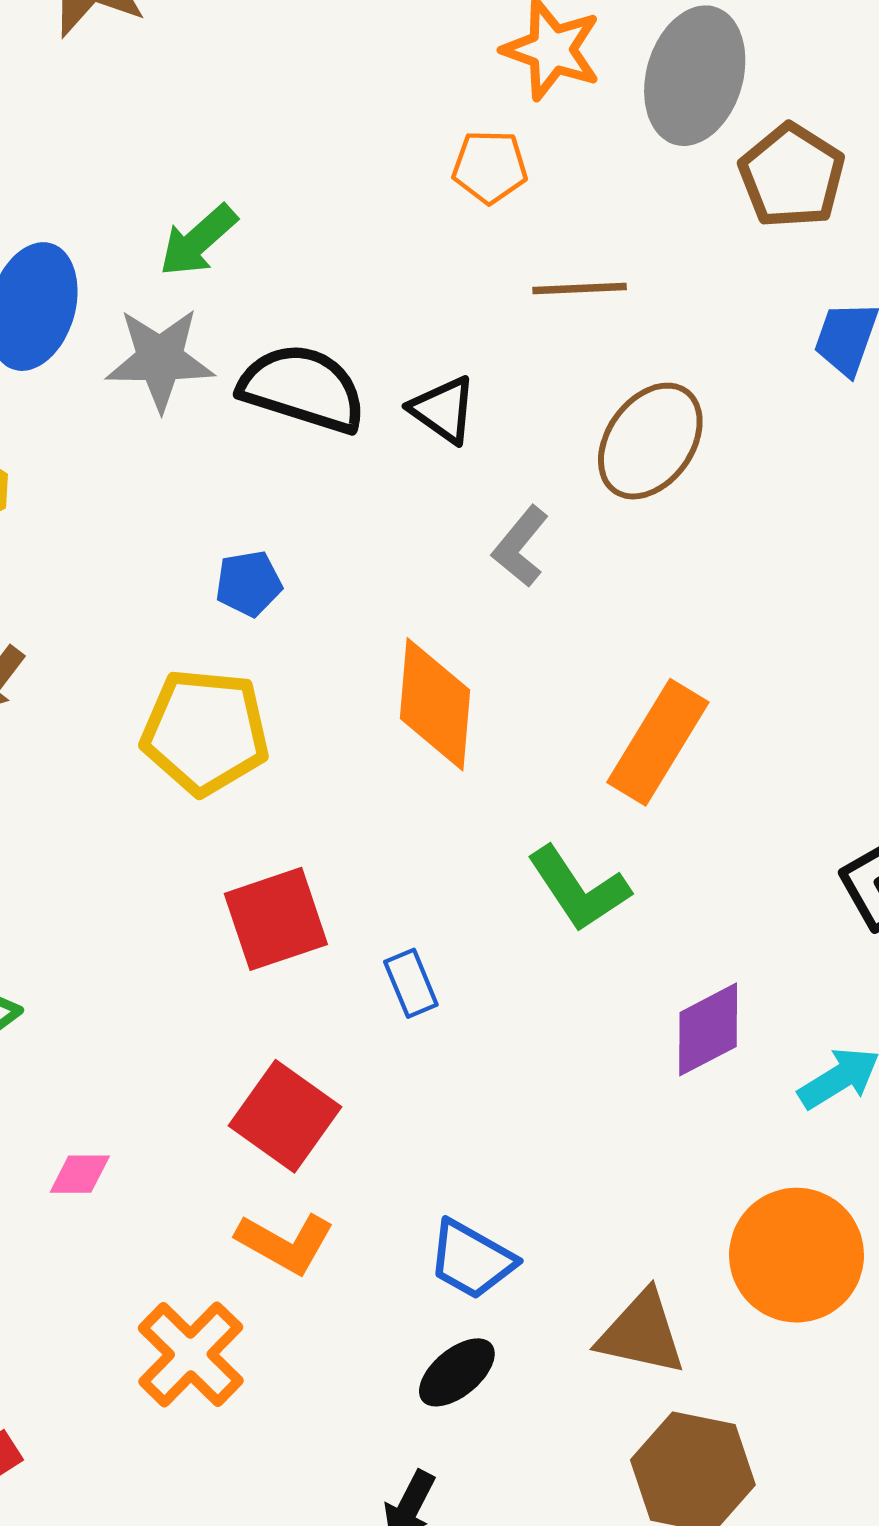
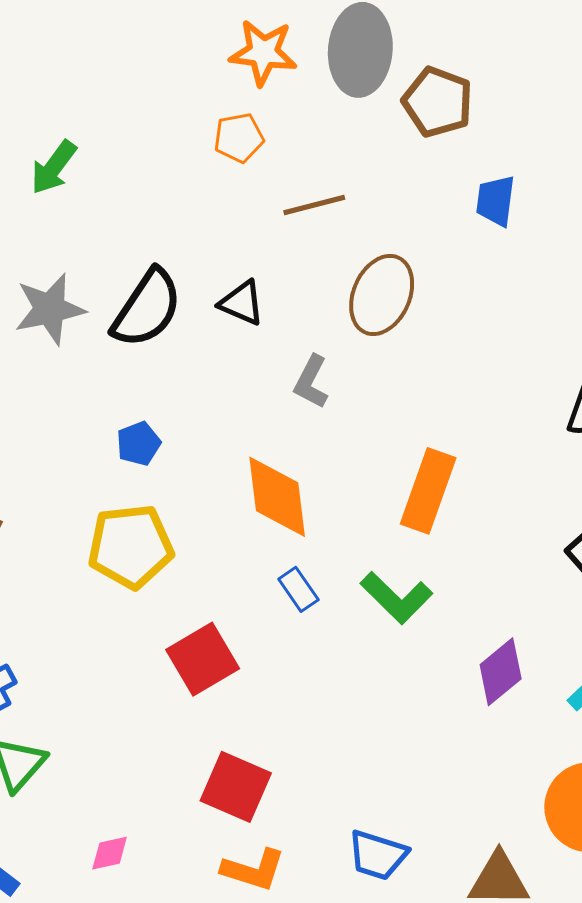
green arrow: (198, 240) -> (54, 167), moved
black semicircle: (303, 388) -> (147, 308), turned 118
blue rectangle: (411, 983) -> (298, 589), moved

